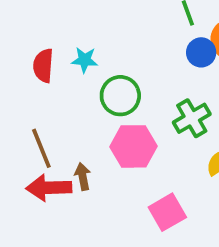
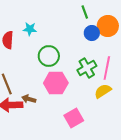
cyan star: (85, 60) -> (30, 29), moved
brown arrow: (83, 177) -> (29, 99), turned -64

